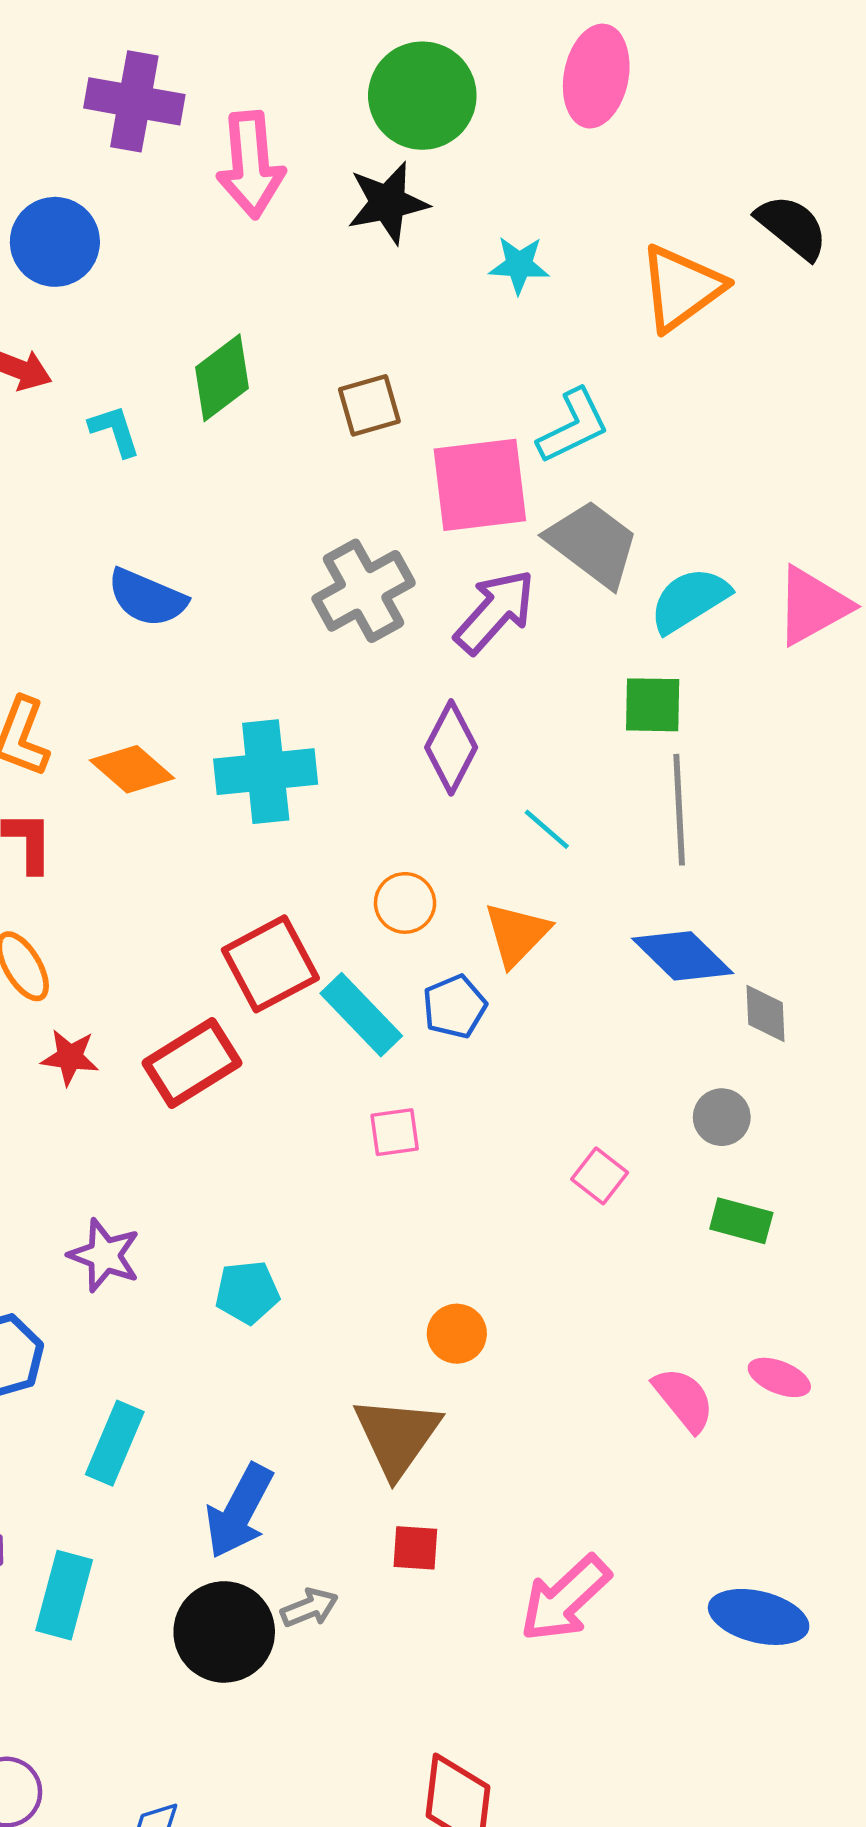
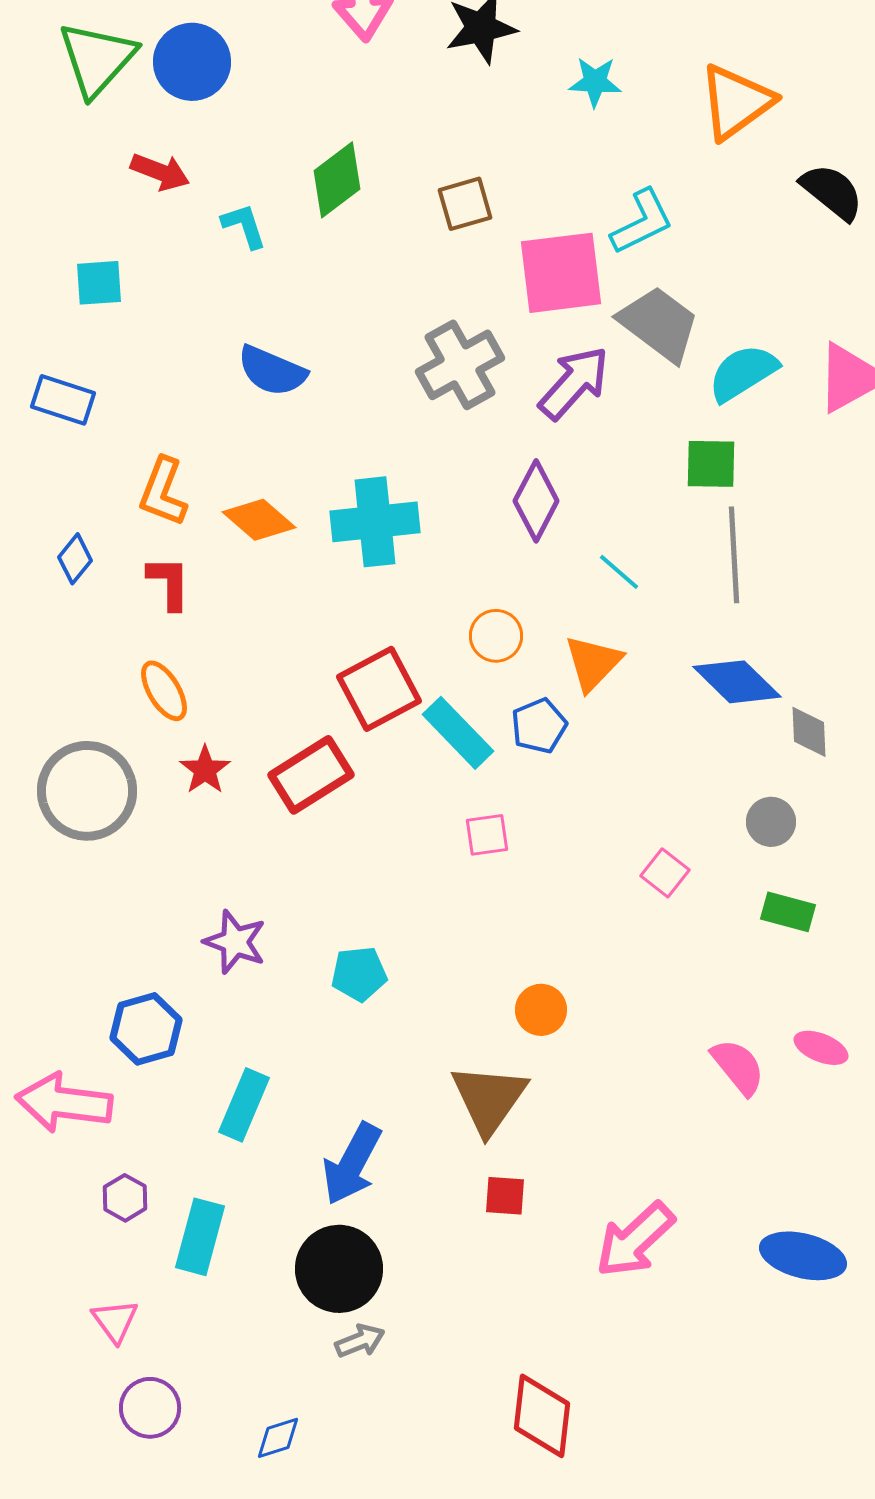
black semicircle: (792, 227) -> (832, 192), moved
red star: (70, 1057) -> (205, 770), turned 30
gray arrow: (309, 1608) -> (360, 1341), moved

